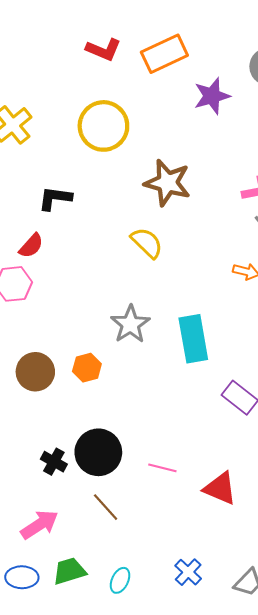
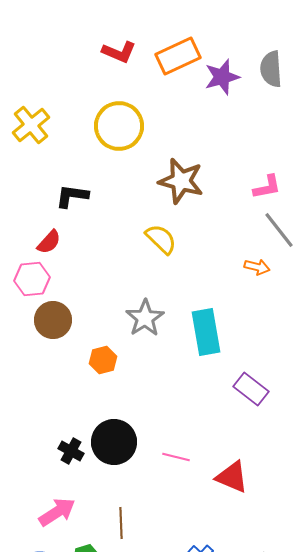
purple star: (212, 96) -> (222, 77), moved
brown circle: (35, 372) -> (53, 320), moved
brown line: (106, 507) -> (121, 523), moved, turned 40

